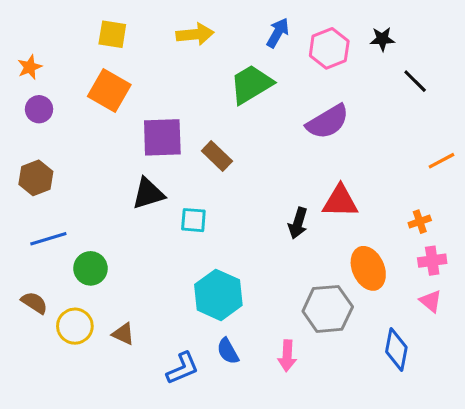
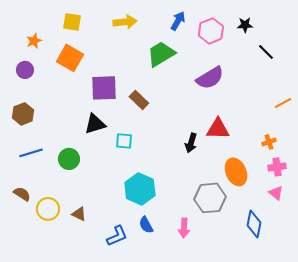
orange star: (30, 67) -> (34, 41), moved
green circle: (90, 268) -> (69, 159), moved

